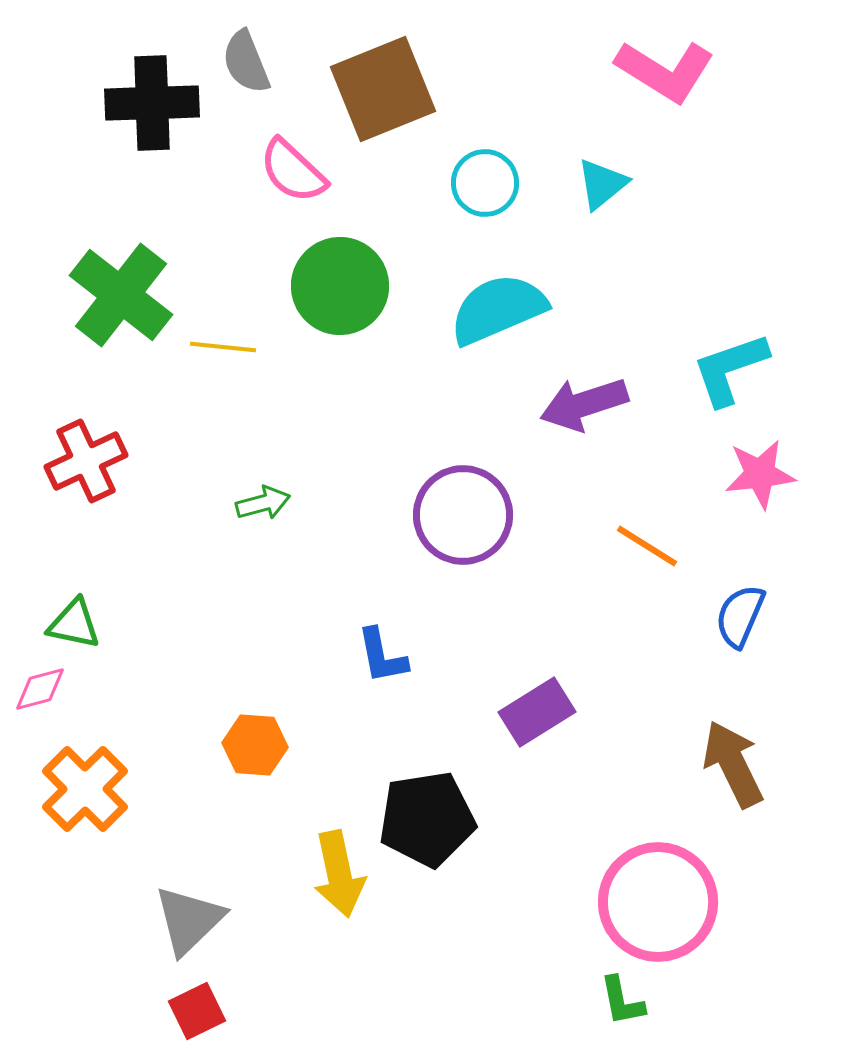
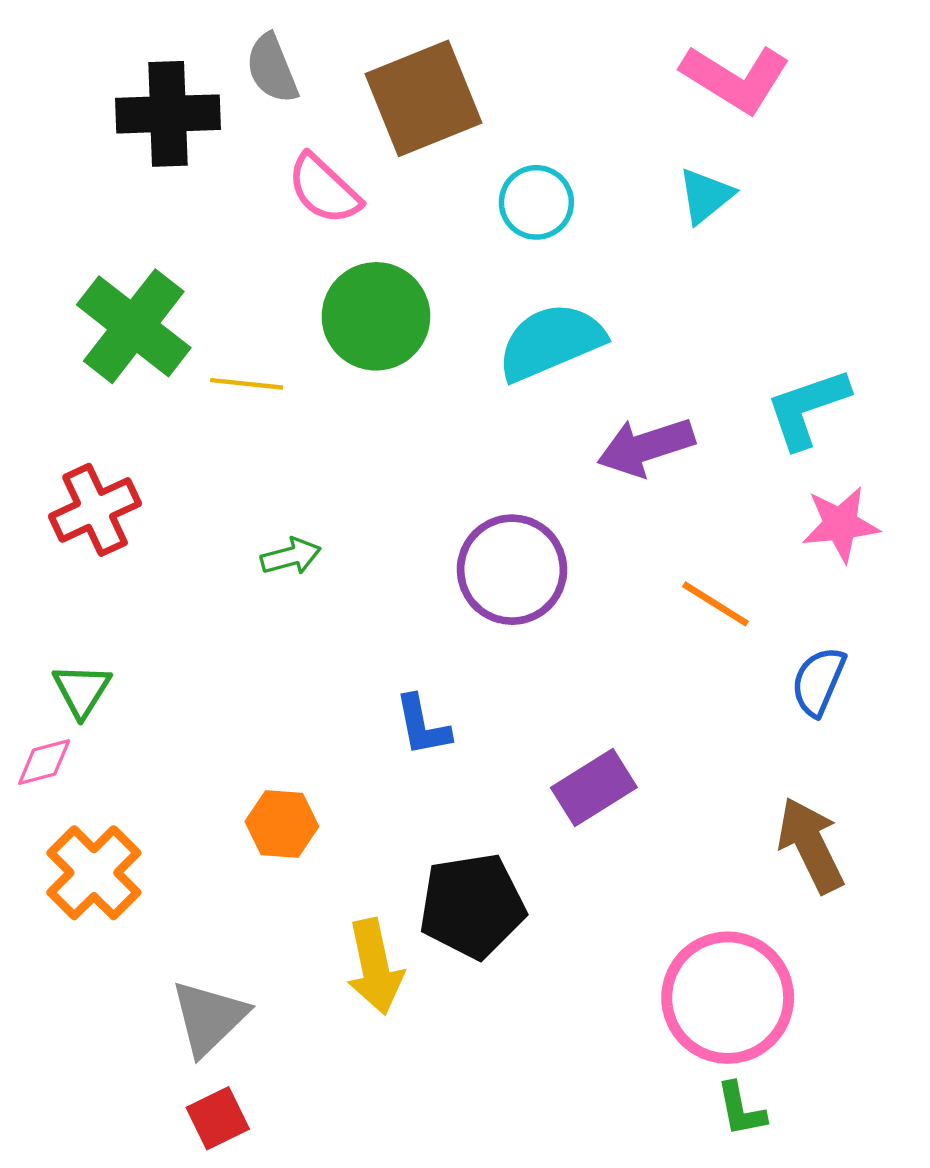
cyan triangle: (602, 184) -> (706, 196), moved
green triangle: (74, 624) -> (82, 690), turned 50
green L-shape: (622, 1001) -> (741, 1109), moved

